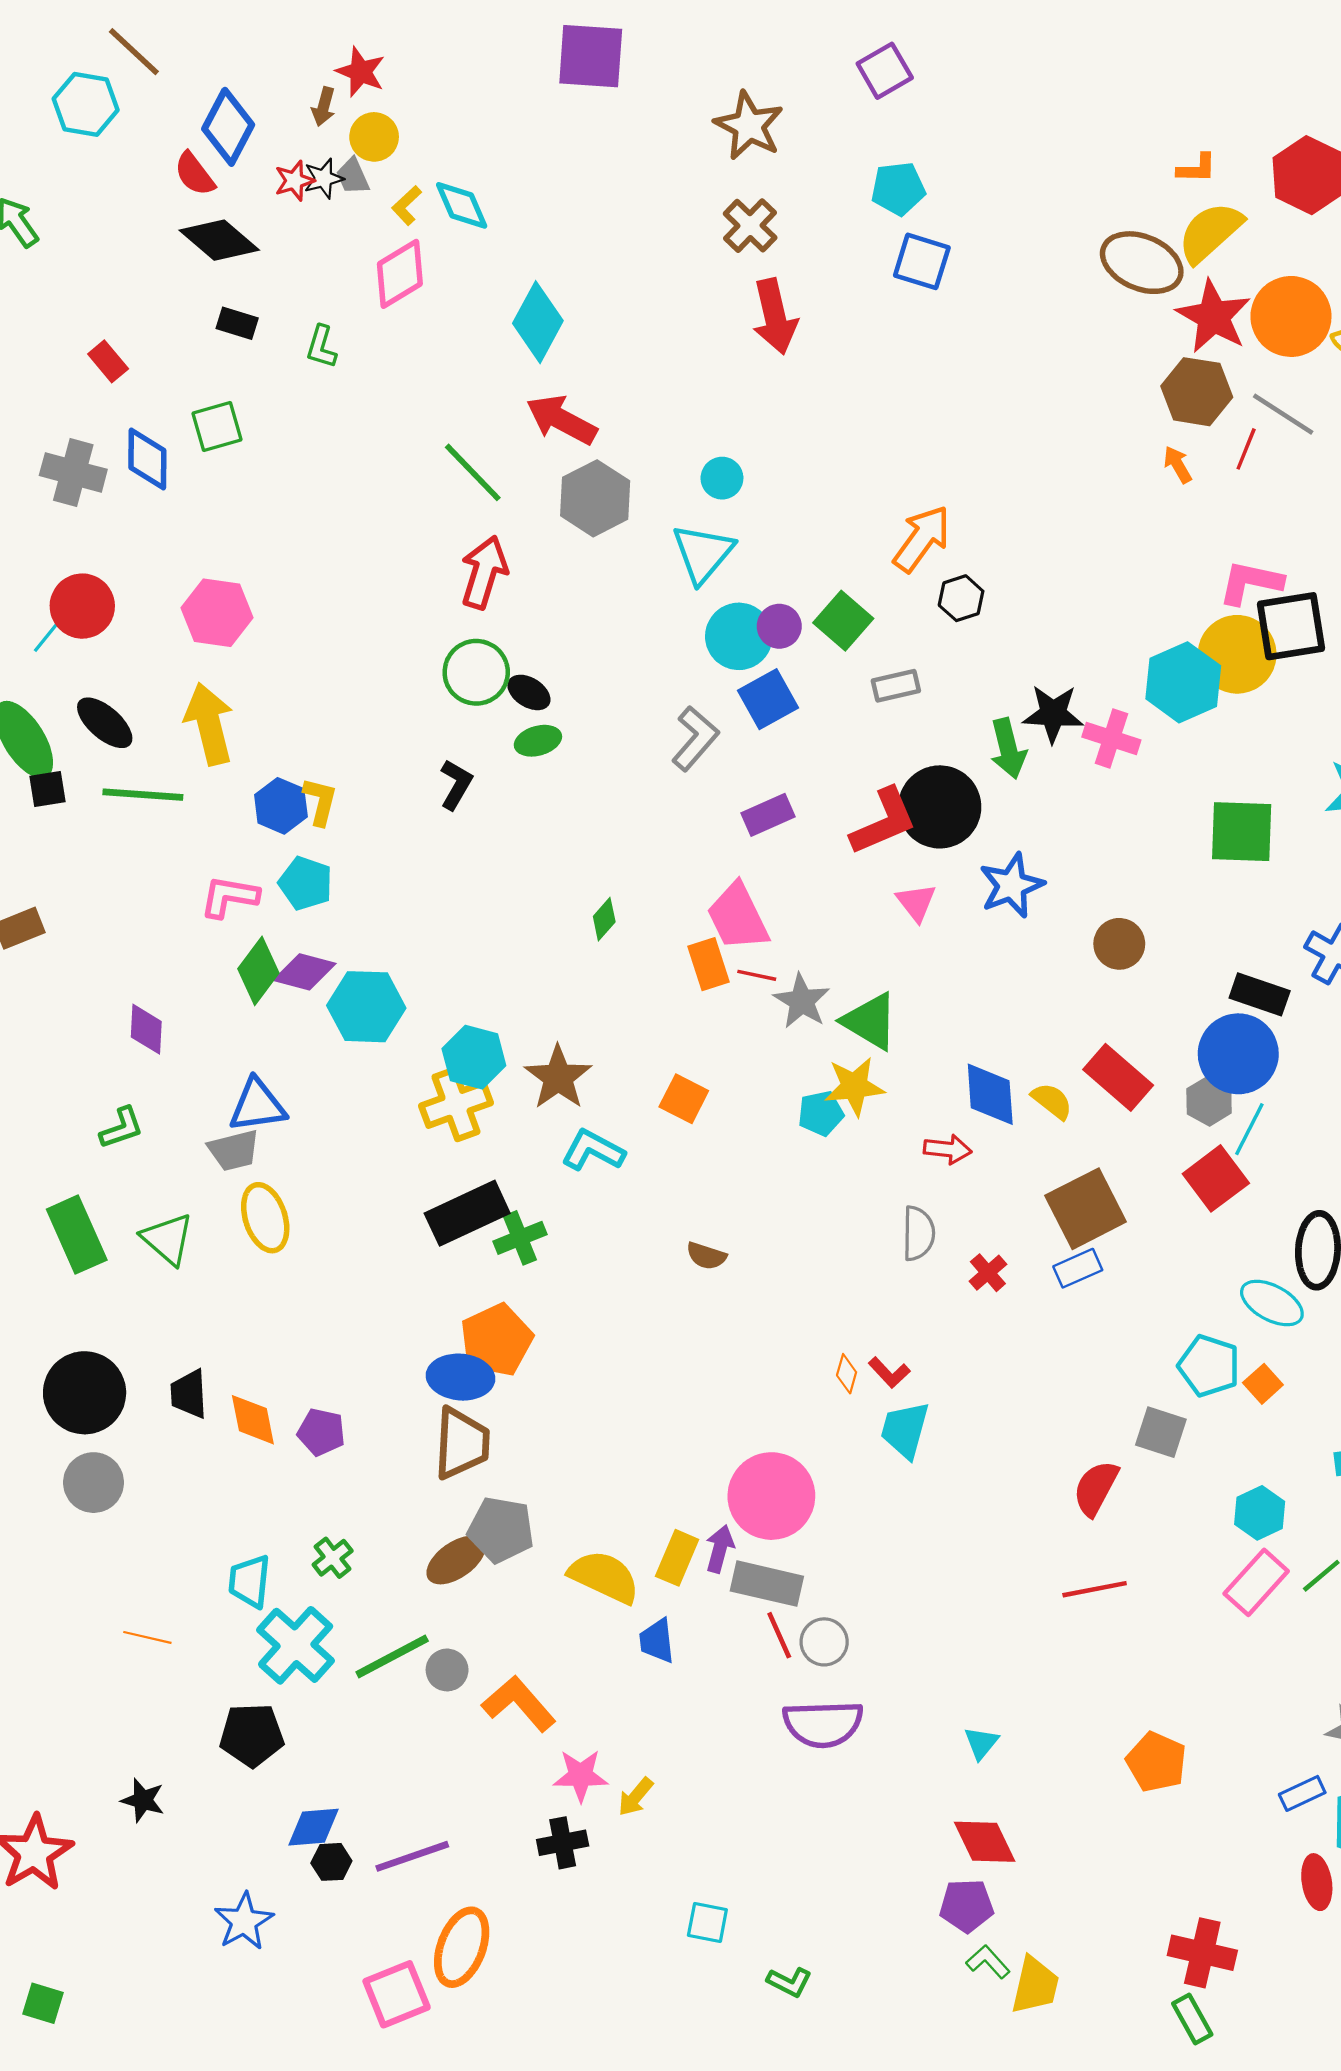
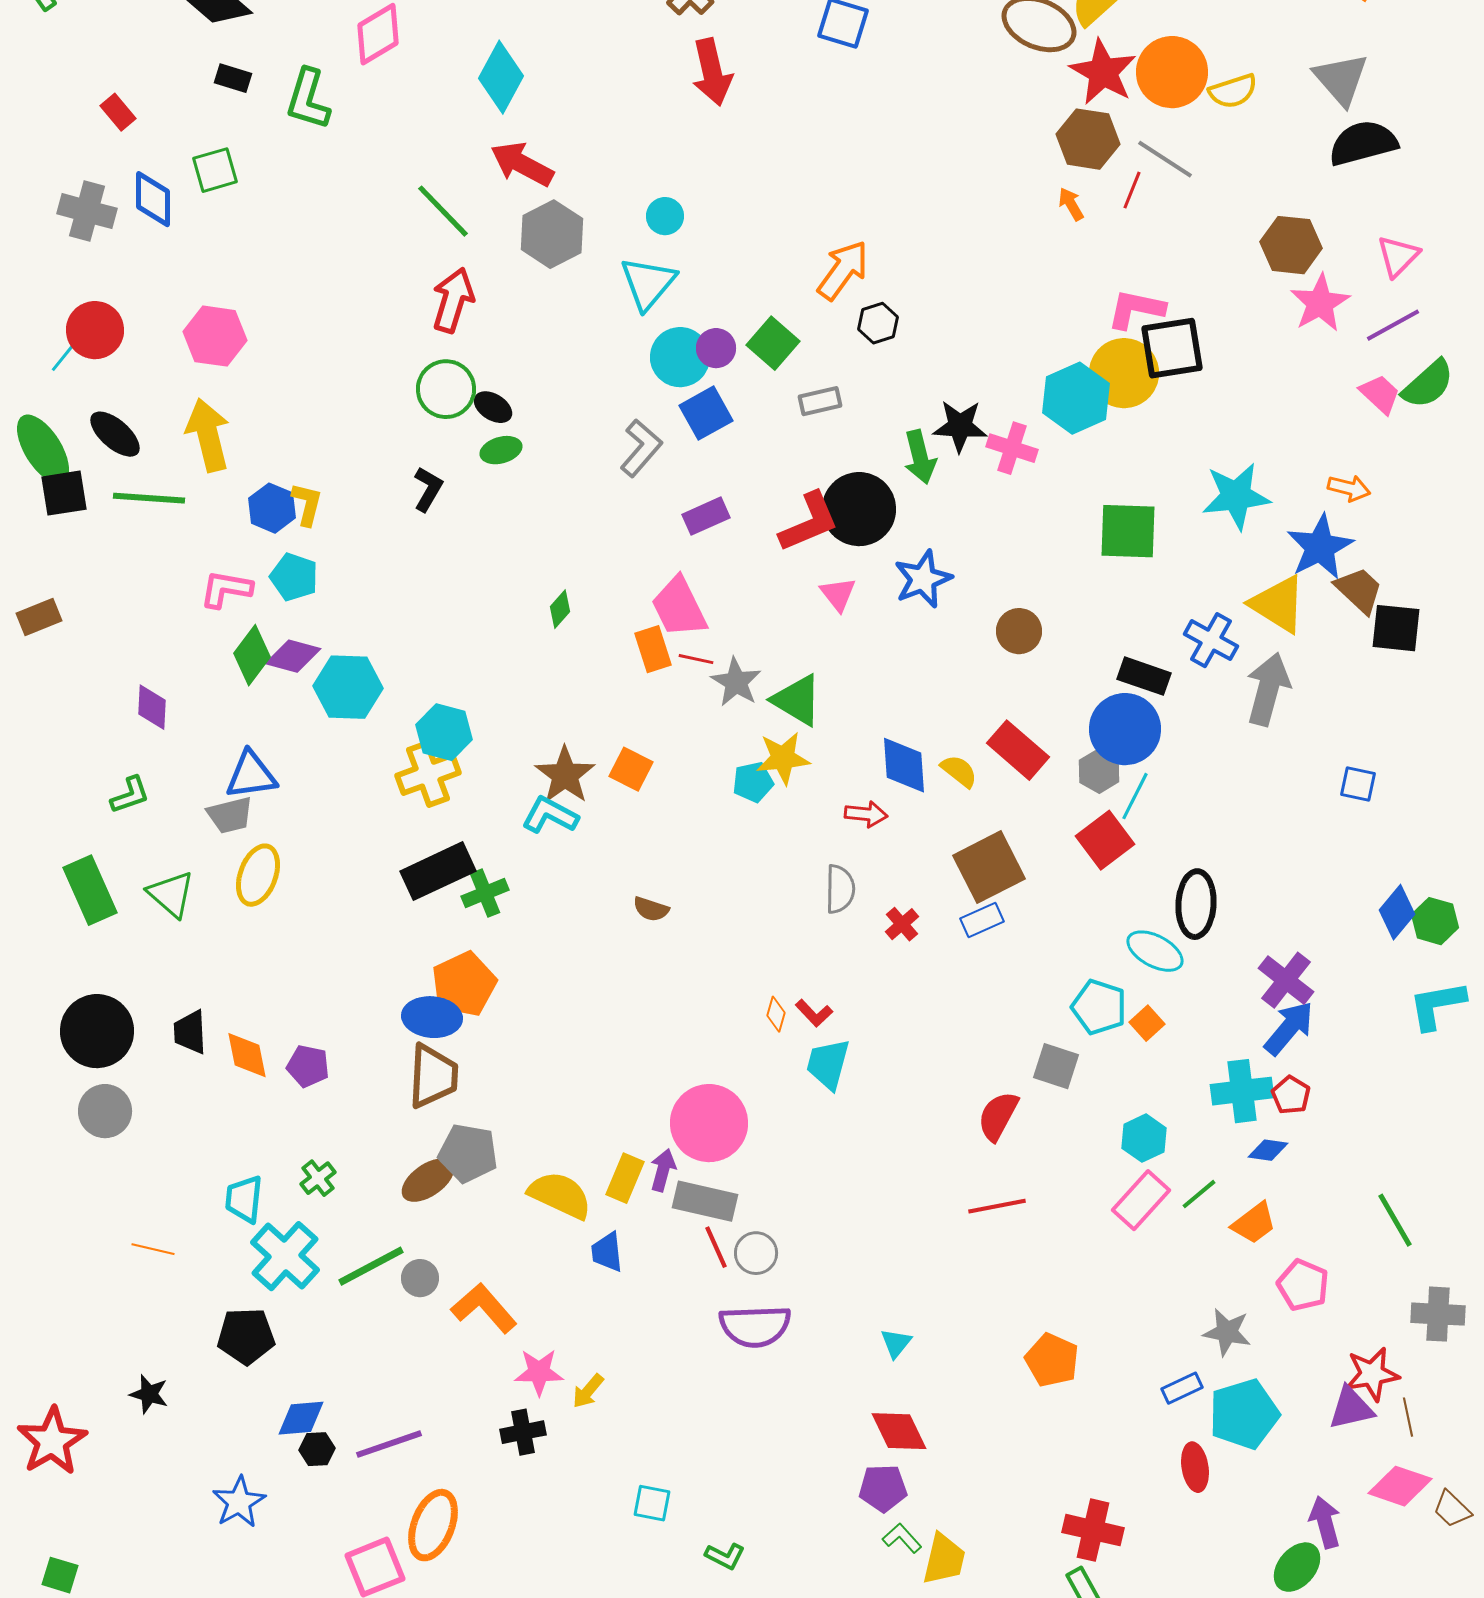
green L-shape: (321, 347) -> (308, 99), size x1.6
black square: (47, 789) -> (64, 493), size x1.4
brown star: (558, 1077) -> (565, 775), moved
yellow ellipse: (265, 1218) -> (258, 875), turned 38

